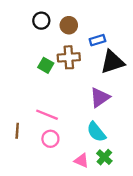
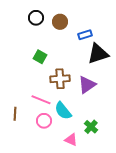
brown cross: (69, 57) -> (60, 79), moved
cyan semicircle: (96, 132) -> (63, 111), moved
green cross: (104, 157) -> (91, 127), moved

